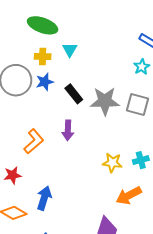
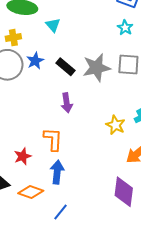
yellow cross: (43, 57) -> (13, 38), moved
orange L-shape: (34, 141) -> (53, 139), moved, turned -35
yellow star: (112, 163) -> (115, 125), turned 30

